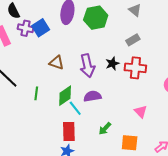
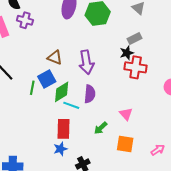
blue square: (41, 28) -> (47, 79), moved
black star: (112, 63) -> (127, 53), moved
purple semicircle: (92, 96) -> (90, 94), turned 102
cyan line: (75, 108) -> (71, 105), turned -35
pink triangle: (141, 112) -> (126, 114), moved

